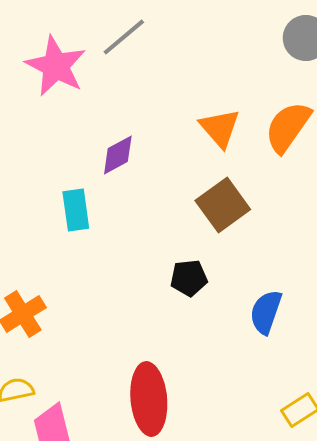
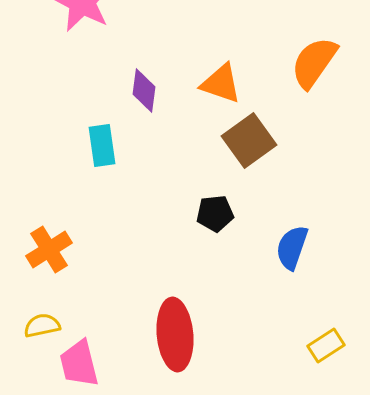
orange triangle: (220, 128) -> (221, 83), moved, turned -30
purple diamond: (118, 155) -> (144, 90), turned -54

